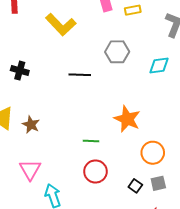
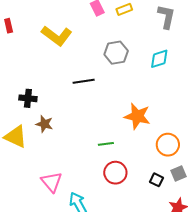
black cross: (20, 71) -> (28, 98), moved
brown star: (31, 125) -> (44, 124), moved

